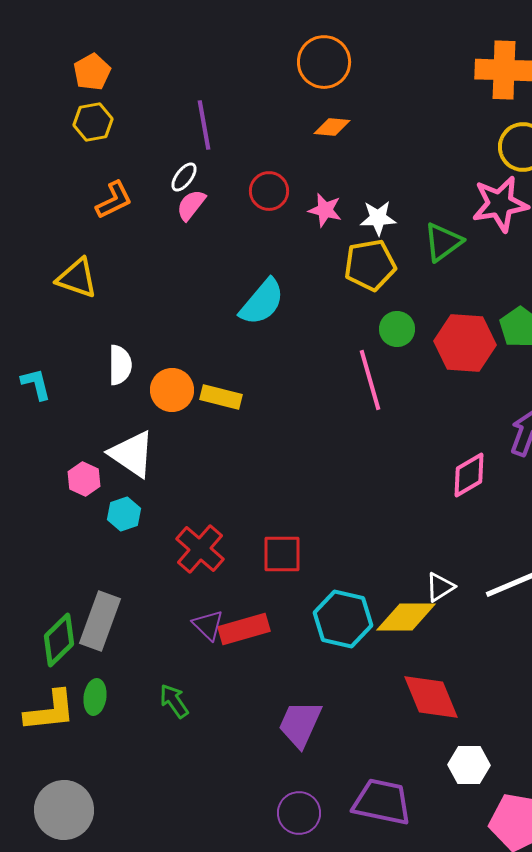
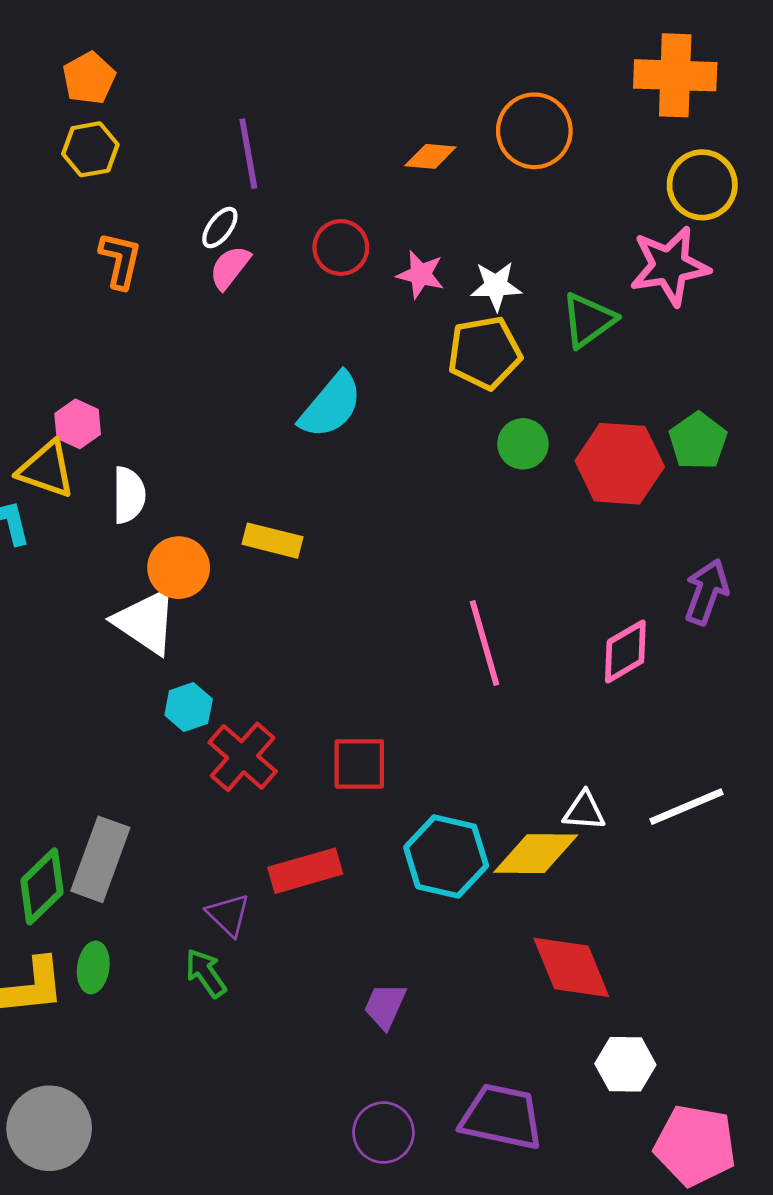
orange circle: (324, 62) -> (534, 131), moved
orange L-shape: (114, 200) -> (120, 260), turned -51
yellow triangle: (77, 278) -> (46, 469), moved
pink line: (370, 380) -> (485, 643), moved
orange circle: (172, 390) -> (179, 568), moved
pink hexagon: (84, 479) -> (78, 424), moved
cyan hexagon: (124, 514) -> (189, 707), moved
white triangle: (440, 587) -> (584, 811), turned 36
purple triangle: (208, 625) -> (228, 915), moved
purple trapezoid: (300, 724) -> (385, 1006), size x0.7

